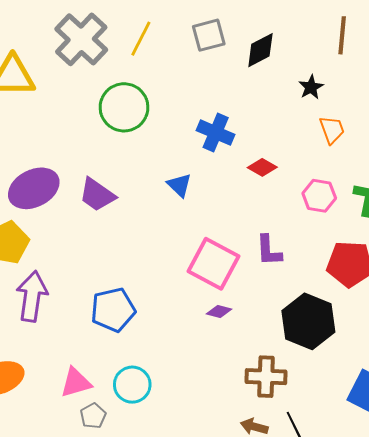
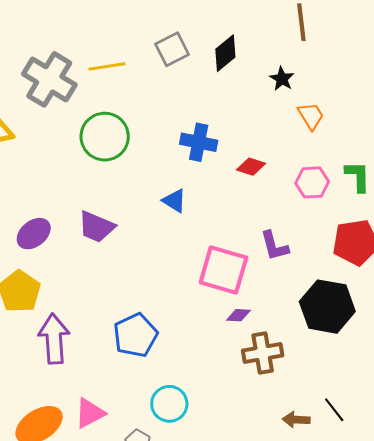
yellow line: (141, 39) -> (107, 66), turned 66
purple ellipse: (34, 188) -> (34, 234), size x0.7
brown cross: (266, 377) -> (263, 353), moved
pink triangle: (76, 383) -> (90, 413), moved

